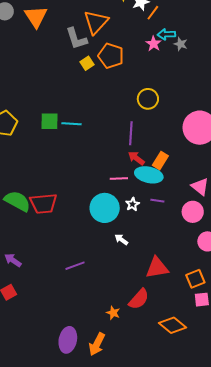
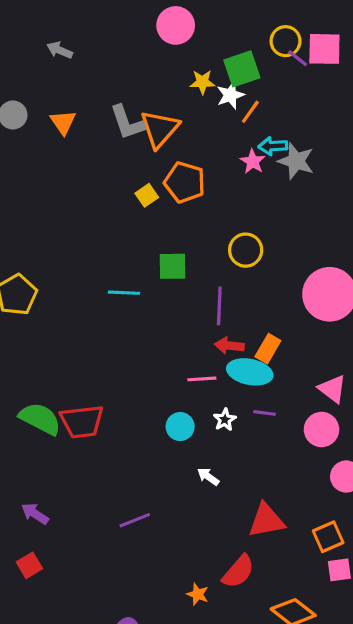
orange triangle: (36, 17) -> (63, 122), size x0.7
gray L-shape: (76, 39) -> (127, 122), moved
gray star: (181, 44) -> (296, 161), size x1.6
green square: (49, 121) -> (173, 266), moved
red arrow: (136, 158) -> (229, 346), turned -30
cyan circle: (105, 208) -> (180, 427), size x0.6

